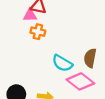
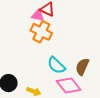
orange cross: (38, 32) -> (41, 32), size x1.5

